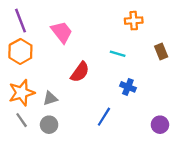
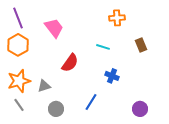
gray circle: (49, 125) -> (56, 109), moved

